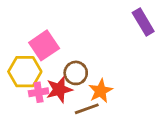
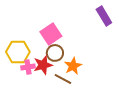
pink square: (44, 45) -> (51, 34), moved
brown line: (87, 109) -> (63, 79), turned 48

